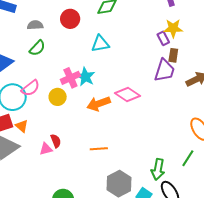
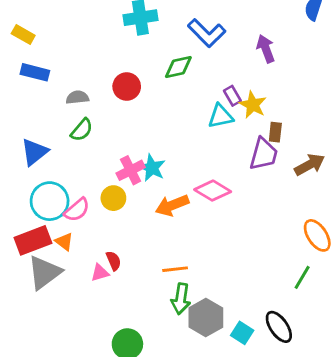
yellow star: (173, 28) -> (253, 105), moved, turned 30
purple rectangle: (163, 38) -> (232, 96), moved
cyan triangle: (100, 44) -> (221, 116), moved
pink semicircle: (30, 88) -> (77, 210), moved
green arrow: (158, 169) -> (181, 299), moved

